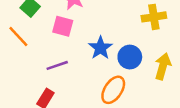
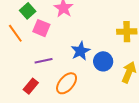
pink square: (63, 26) -> (41, 28), moved
orange ellipse: (113, 90) -> (67, 83), moved

